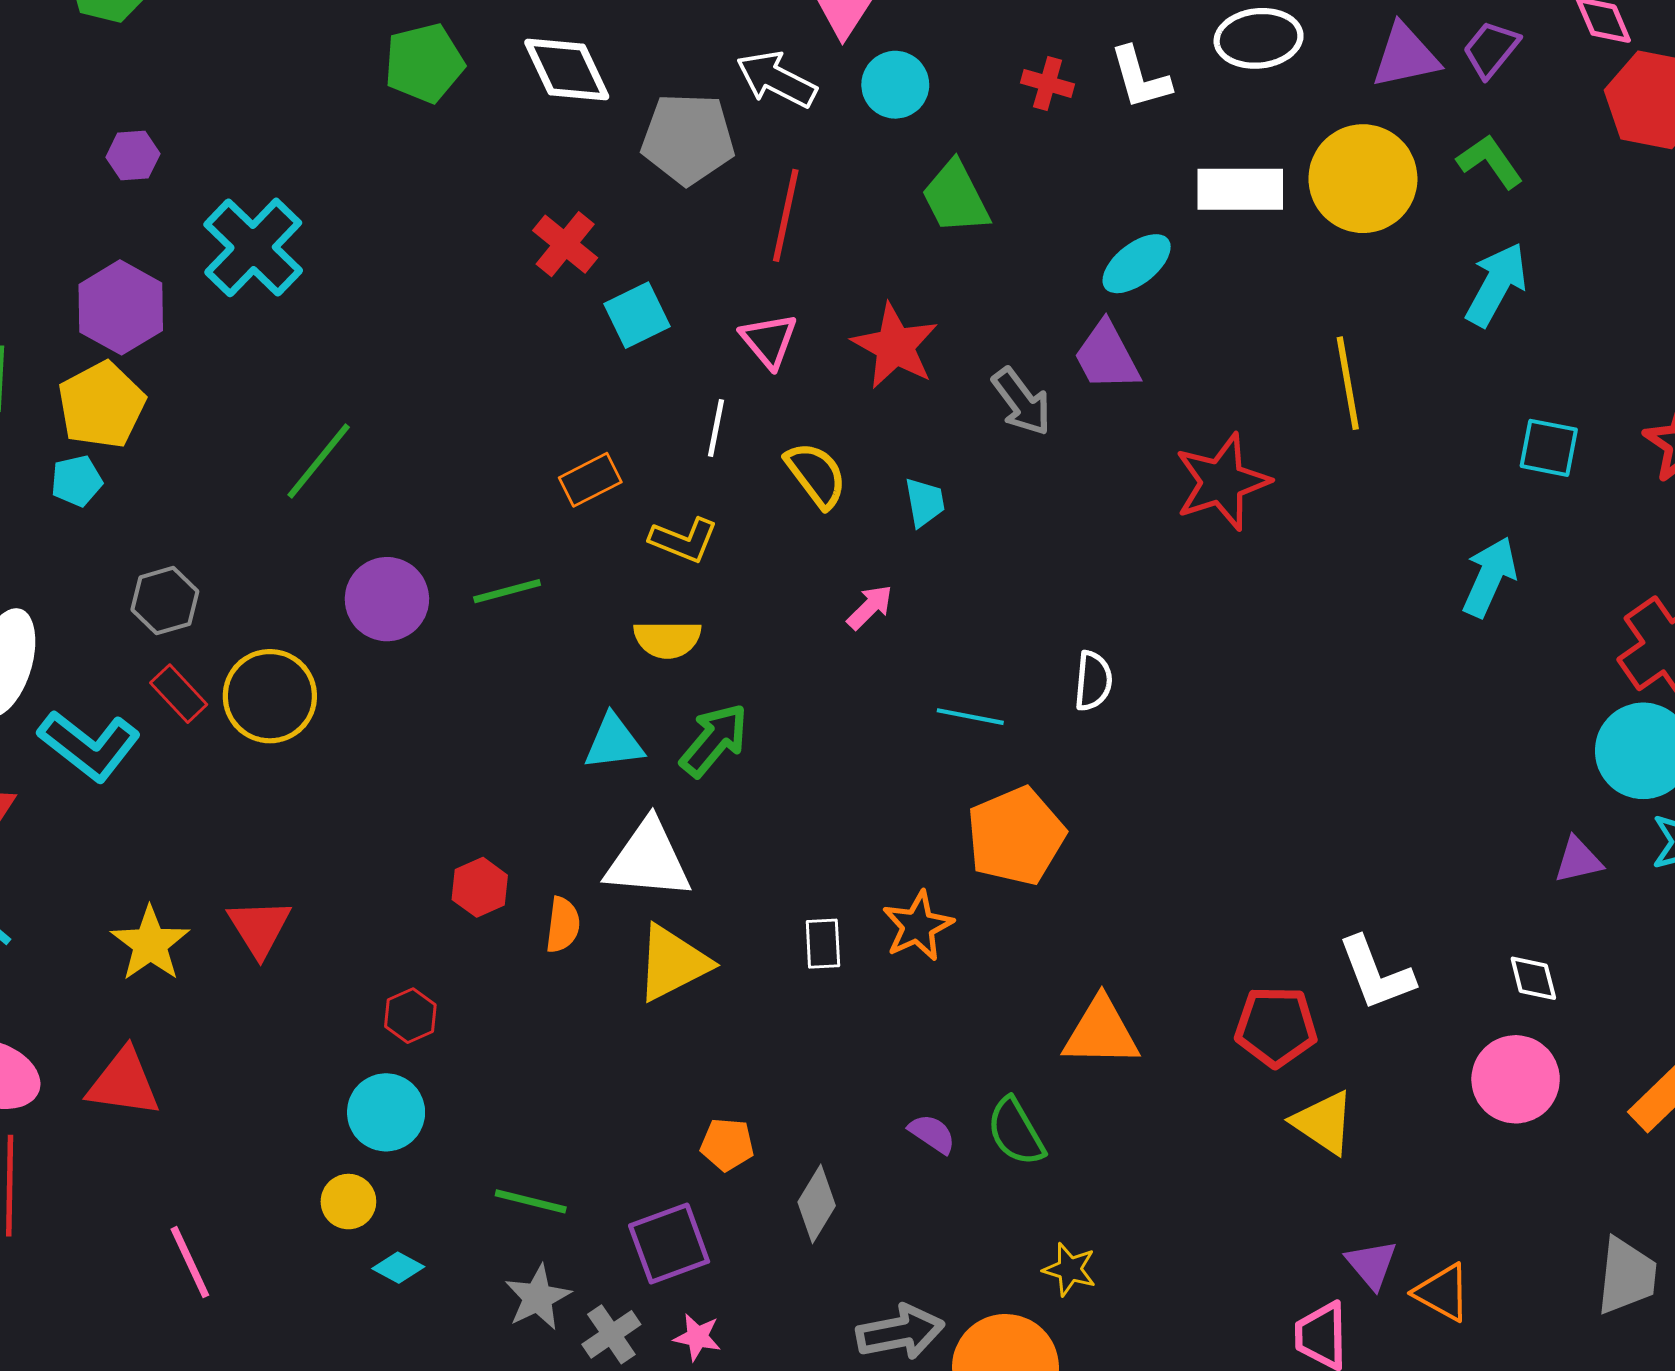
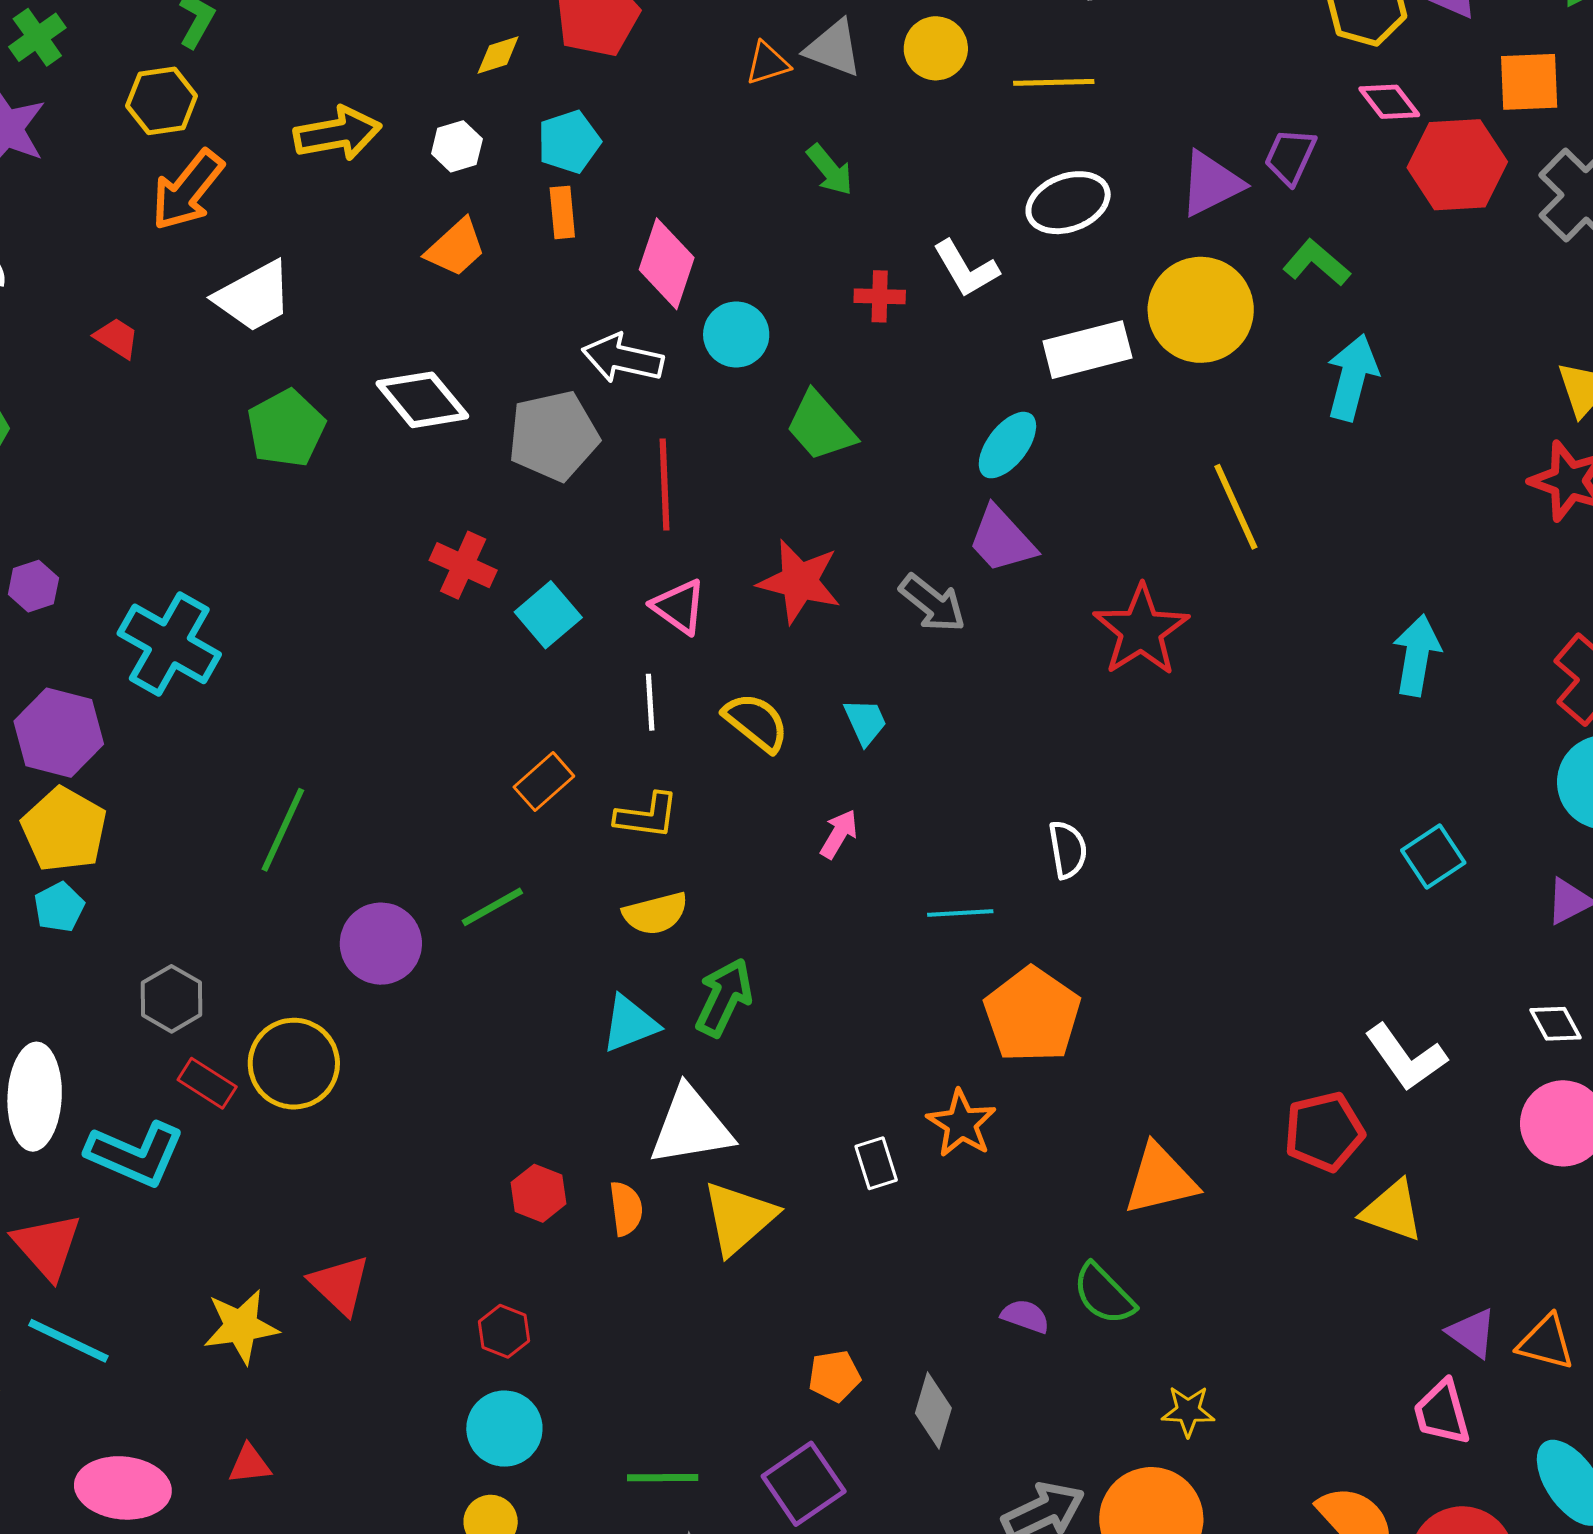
cyan square: (1549, 448) -> (1433, 857), moved, turned -30
yellow star: (150, 944) -> (241, 1326), turned -30
red triangle: (124, 1083) -> (249, 1464), size x0.6

